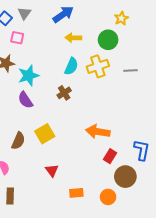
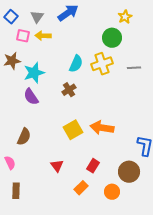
gray triangle: (24, 13) -> (37, 17), moved
yellow arrow: (73, 38) -> (43, 36), moved
yellow square: (45, 134) -> (73, 130), moved
red rectangle: (110, 156) -> (93, 166), moved
orange rectangle: (76, 193) -> (81, 188), turned -40

